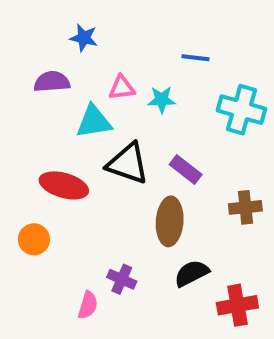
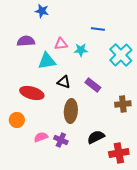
blue star: (84, 38) -> (42, 11), moved
cyan cross: (241, 110) -> (121, 55), turned 30
black triangle: (128, 164) -> (64, 82), size x0.6
brown ellipse: (170, 221) -> (71, 111), moved
pink semicircle: (88, 305) -> (41, 137), moved, turned -128

